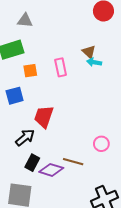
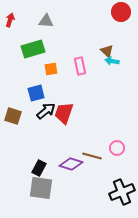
black arrow: (25, 138) -> (46, 111), moved
pink circle: (101, 144) -> (117, 148), moved
black rectangle: (32, 163) -> (39, 168), moved

